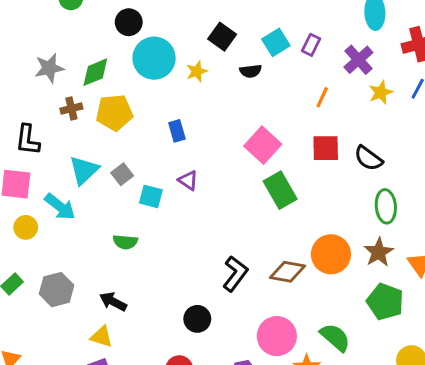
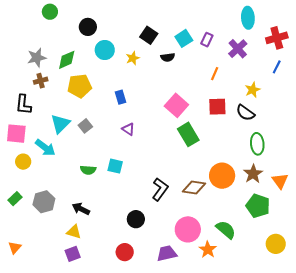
cyan circle: (154, 58) -> (105, 50), size x0.7
yellow star: (381, 92) -> (253, 90), moved
brown cross: (71, 109) -> (41, 81), moved
cyan square: (151, 196) -> (115, 166), moved

